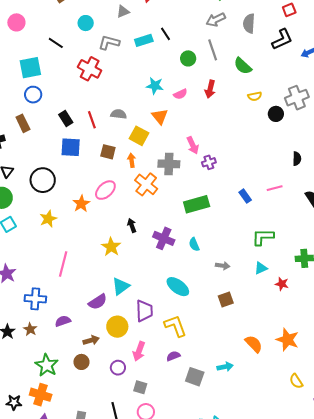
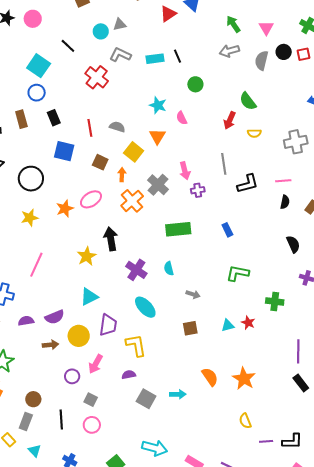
gray triangle: (123, 12) -> (120, 24), moved
black L-shape: (282, 39) -> (248, 184), moved
gray line: (213, 50) -> (224, 164), moved
cyan square: (30, 68) -> (39, 66), turned 35
red arrow: (210, 89) -> (230, 120), moved
pink semicircle: (180, 94) -> (182, 118), turned 80
black circle: (276, 114) -> (284, 52), moved
black rectangle: (66, 118) -> (54, 118), moved
gray cross: (169, 164) -> (158, 185), turned 30
pink line: (275, 188) -> (283, 181), moved
black arrow: (132, 225) -> (111, 239), size x1.6
purple cross: (164, 238) -> (136, 270), moved
cyan triangle: (261, 268) -> (228, 325), moved
purple semicircle: (98, 302) -> (55, 317), moved
brown circle: (81, 362) -> (33, 399), moved

